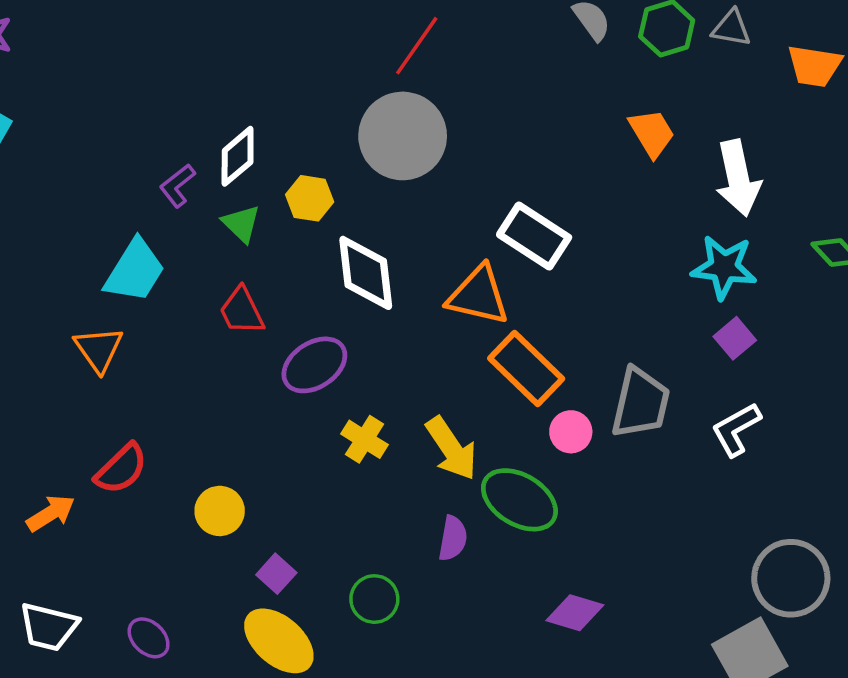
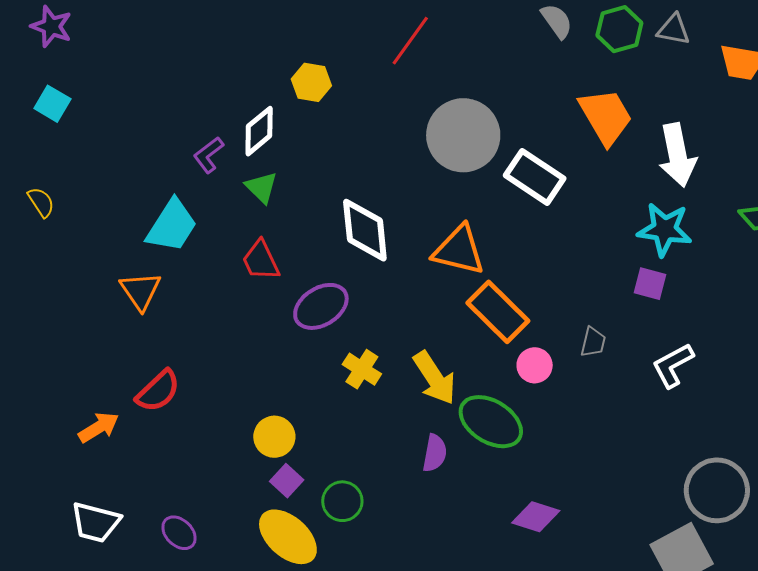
orange trapezoid: (652, 133) -> (606, 116), size x1.4
gray circle: (403, 136) -> (463, 135), moved
yellow hexagon: (310, 198) -> (311, 82), moved
white rectangle: (534, 236) -> (535, 177), moved
purple square: (735, 338) -> (650, 284), moved, turned -36
gray trapezoid: (640, 403) -> (593, 342), size x0.5
yellow circle: (220, 511) -> (274, 437), moved
green circle: (374, 599) -> (342, 501), moved

